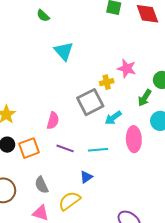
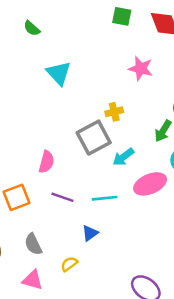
pink star: (127, 68) -> (141, 69), moved
pink ellipse: (134, 139) -> (150, 184), turned 70
yellow semicircle: (69, 201) -> (69, 264), size x0.6

